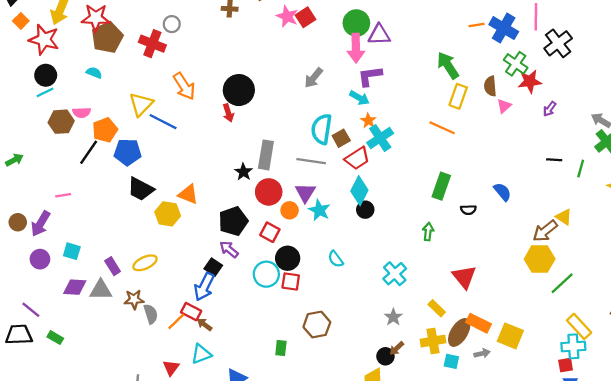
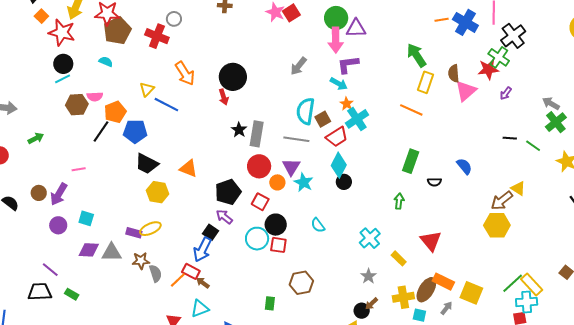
green cross: (516, 64) -> (499, 57), moved
yellow triangle: (141, 104) -> (147, 89), size x0.7
pink triangle: (504, 106) -> (466, 91), size x1.6
green line: (581, 168) -> (533, 146), turned -70
black star: (243, 172) -> (239, 130), moved
yellow hexagon: (168, 214) -> (158, 192), moved
purple rectangle: (113, 266) -> (134, 233), moved, turned -42
green line: (562, 283) -> (513, 283), moved
yellow rectangle: (437, 308) -> (399, 258), moved
gray arrow: (482, 353) -> (446, 308), turned -40

